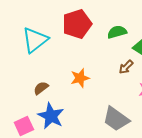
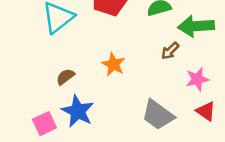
orange star: (80, 78) -> (113, 64), turned -30

